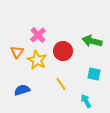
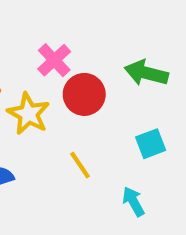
pink cross: (38, 35) -> (54, 60), moved
cyan square: (94, 74) -> (151, 144), turned -32

